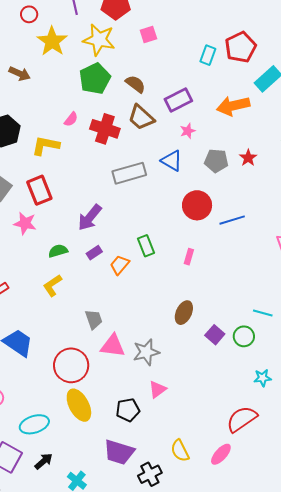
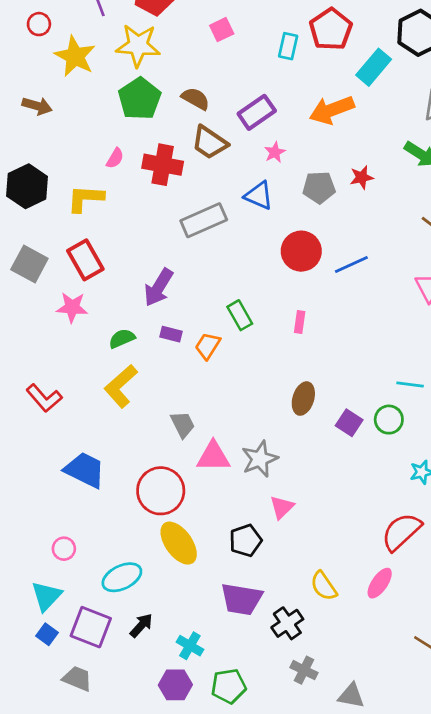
pink square: (148, 34) -> (222, 30), moved
red star: (248, 158) -> (362, 177), turned 30
purple rectangle: (94, 253) -> (171, 334), turned 56
yellow L-shape: (53, 285) -> (121, 386), size x1.4

